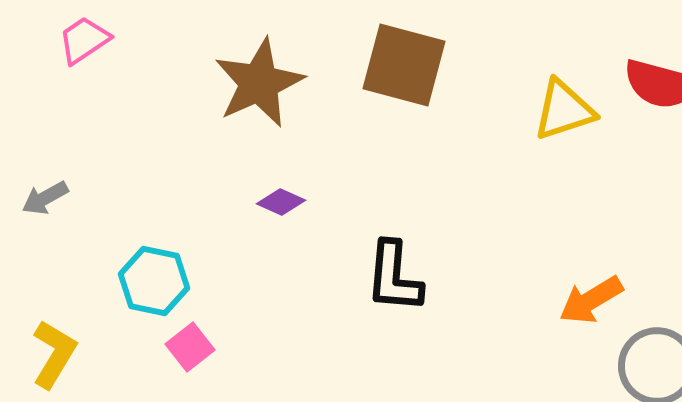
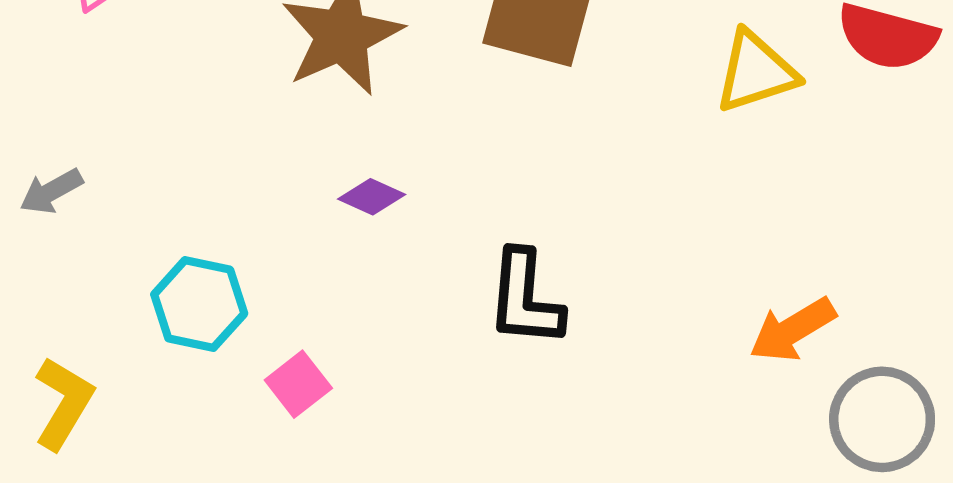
pink square: (190, 347) -> (298, 384), moved

